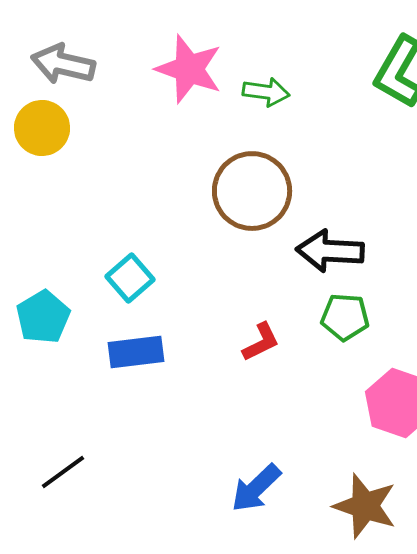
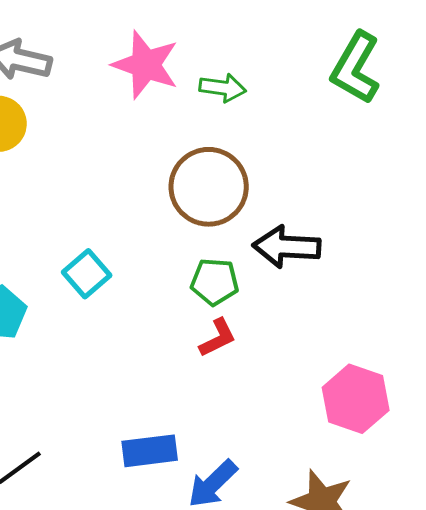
green pentagon: (345, 317) -> (215, 282), moved
blue rectangle: (136, 352) -> (150, 451), moved

